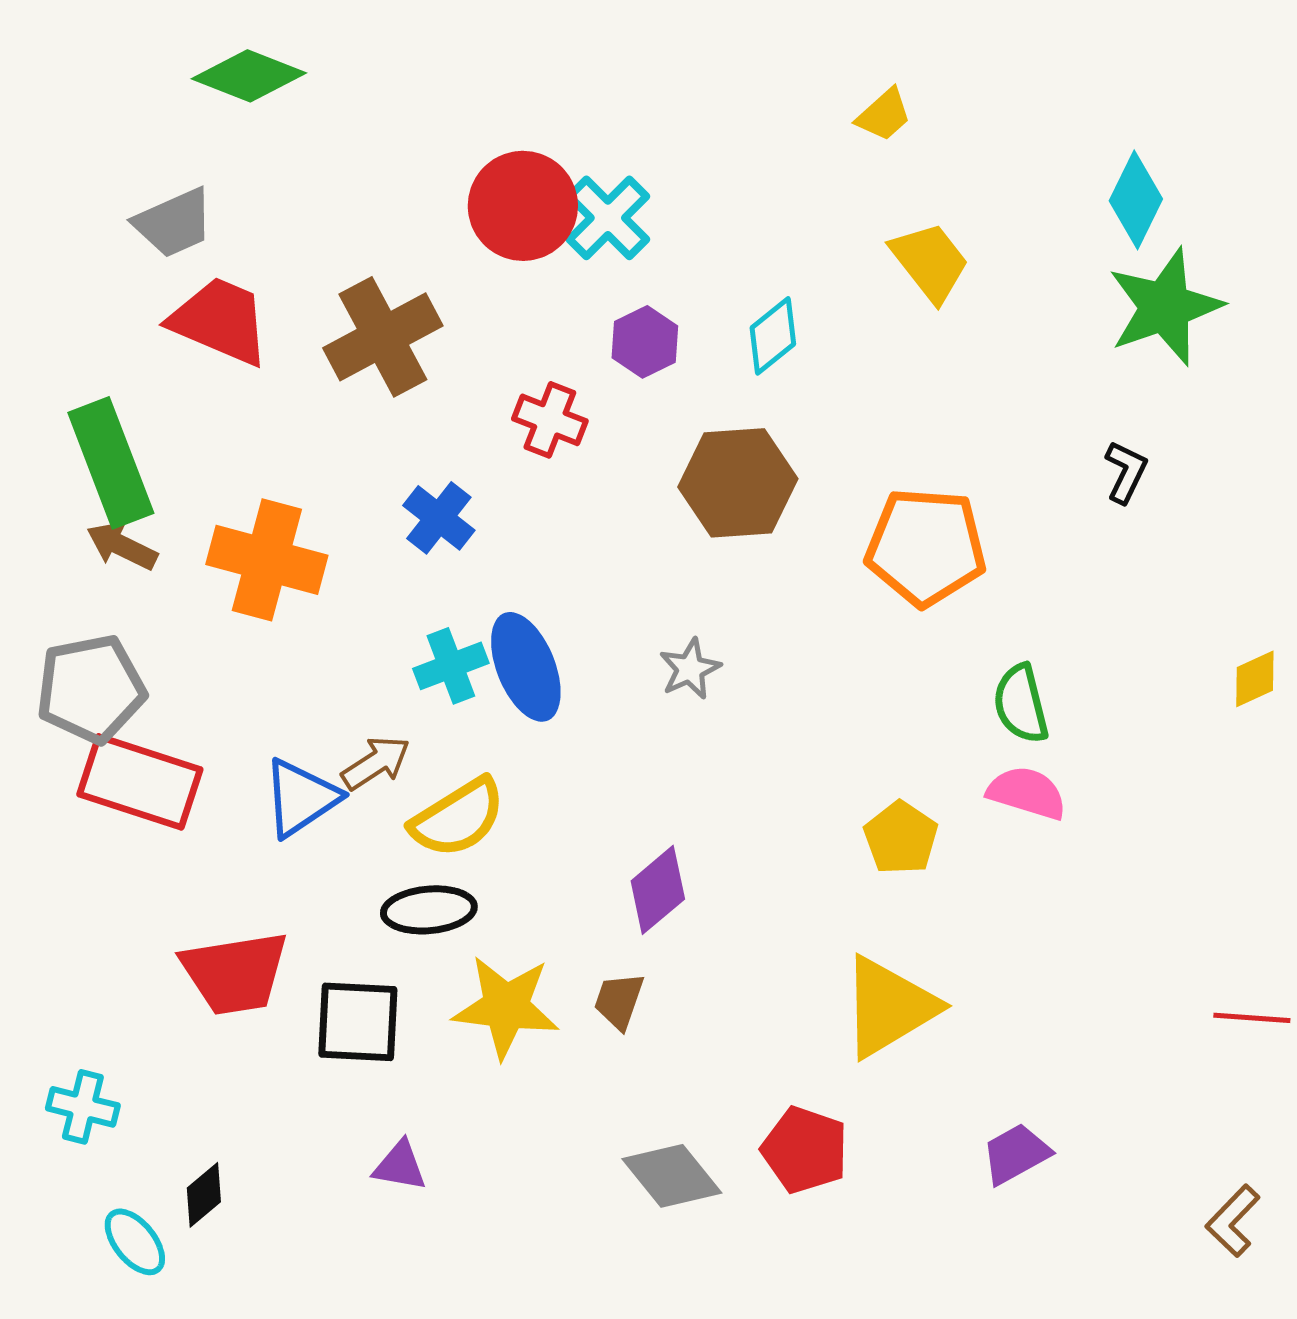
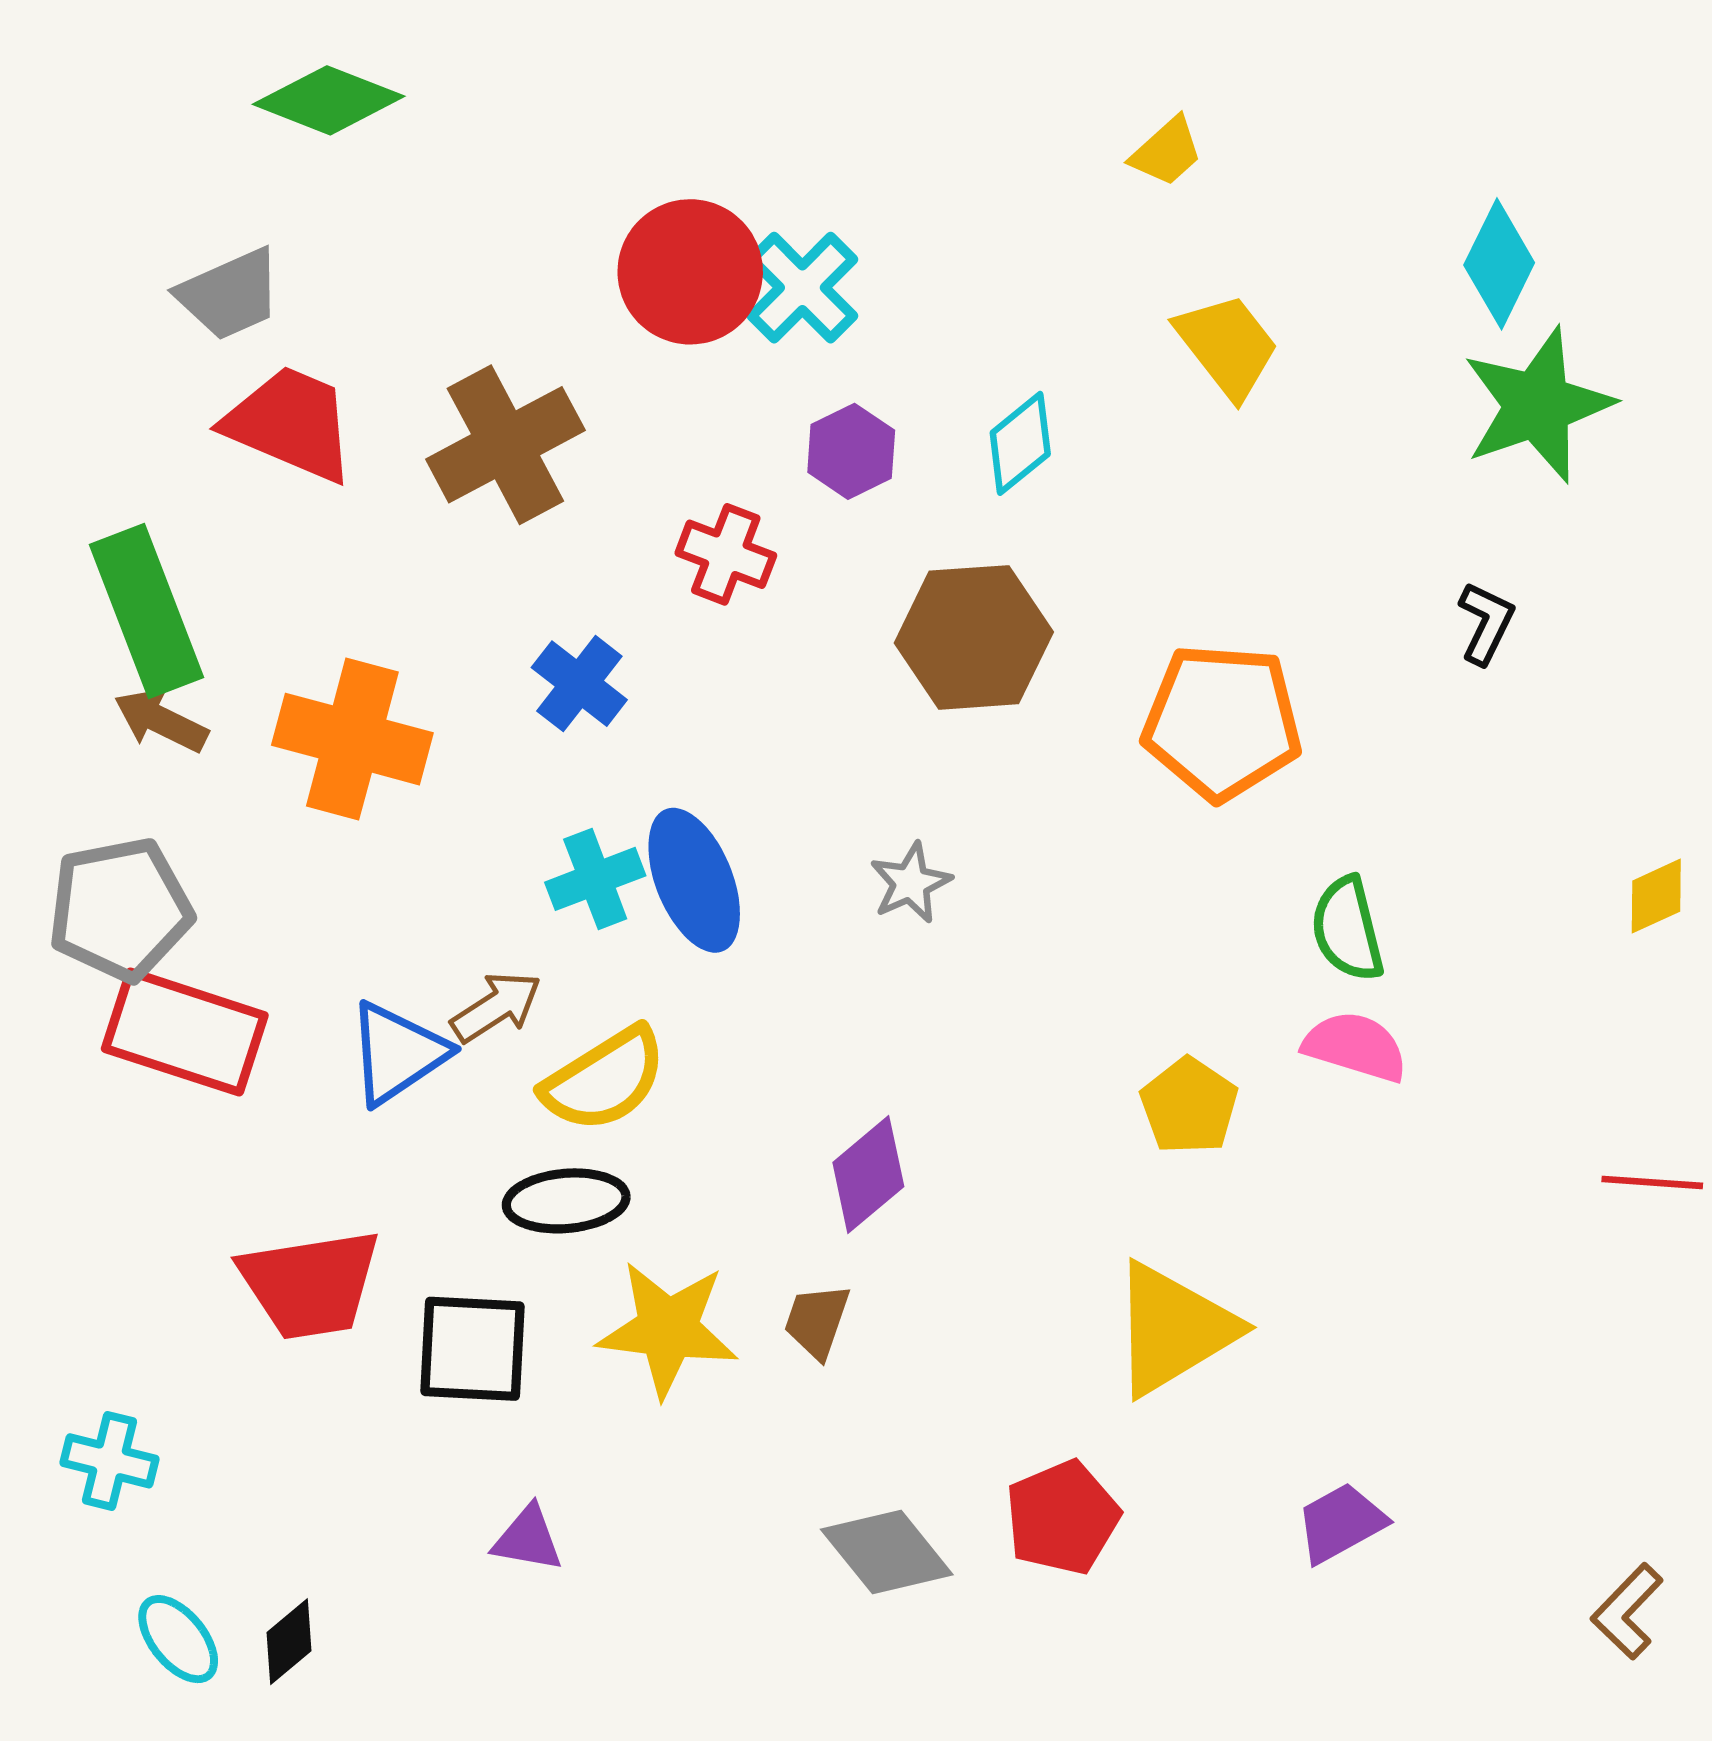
red line: (1252, 1018) -> (1652, 1182), moved
red pentagon: (805, 1150) -> (1062, 1518), turned 30
black diamond: (204, 1195) -> (289, 1642), moved

